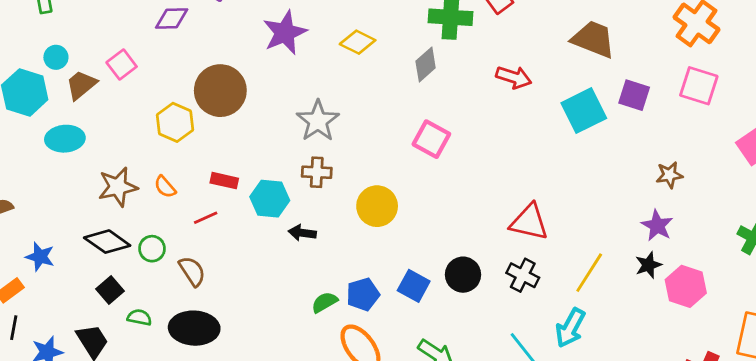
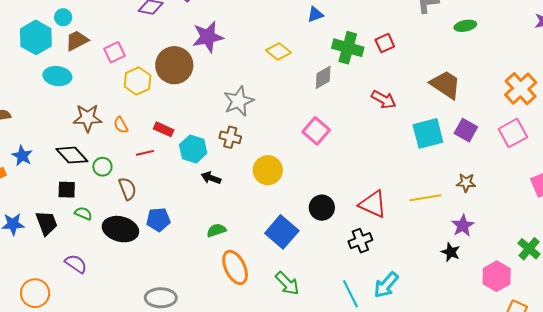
purple star: (285, 33) -> (208, 37), moved
pink square: (122, 64) -> (115, 52), moved
pink square: (699, 86) -> (513, 133), turned 32
brown star: (669, 175) -> (466, 183), moved
black star: (648, 265) -> (451, 252), turned 30
yellow line: (589, 273) -> (425, 198), moved, turned 36
black circle: (463, 275) -> (322, 208), moved
black cross: (523, 275) -> (360, 241), turned 30
blue square: (414, 286) -> (282, 232), size x1.4
pink hexagon: (686, 286) -> (497, 276), moved
black square: (110, 290) -> (67, 190), turned 30
blue pentagon: (363, 294) -> (158, 220), moved

